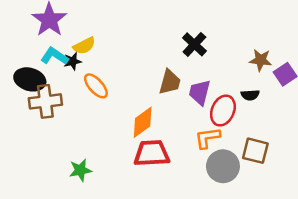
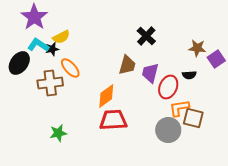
black ellipse: (30, 79) -> (19, 63), turned -70
brown cross: (45, 101) -> (50, 83), moved
orange L-shape: (207, 138) -> (179, 108), moved

